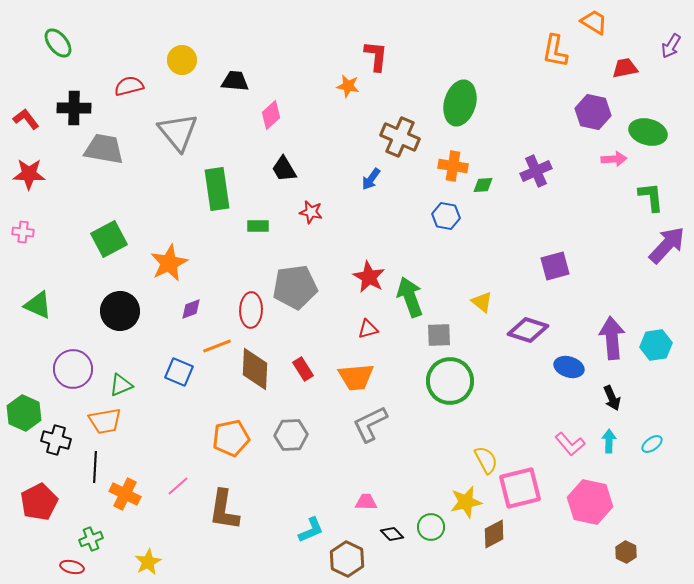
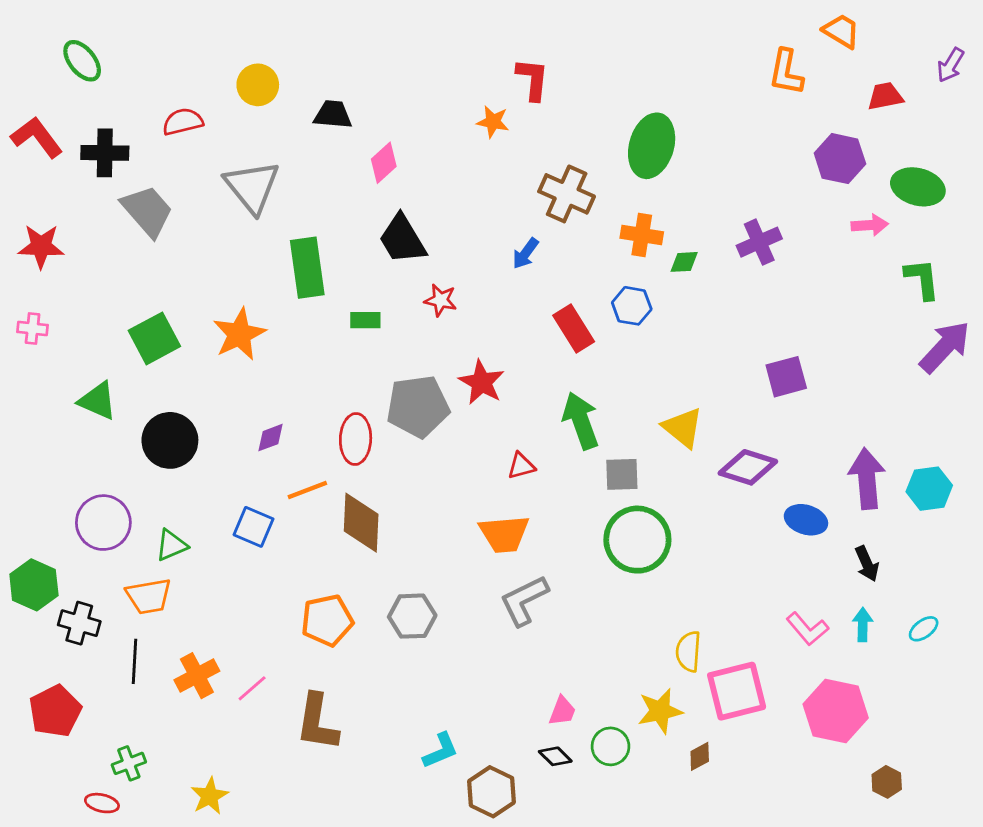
red L-shape: (26, 119) -> (37, 137), moved, size x1.4
gray trapezoid: (104, 149) -> (147, 211), turned 39
black trapezoid: (284, 169) -> (402, 239), size x1.4
orange star: (169, 263) -> (239, 334), moved
red star: (369, 277) -> (482, 382), moved
yellow triangle: (482, 302) -> (683, 428), size x1.4
green triangle: (38, 305) -> (98, 401), moved
red rectangle: (303, 369) -> (574, 329), moved, size x1.4
yellow semicircle: (486, 460) -> (688, 651), turned -148
orange cross: (125, 494) -> (197, 676), moved, turned 36
pink trapezoid: (366, 502) -> (562, 711), moved, turned 110
brown diamond: (494, 534) -> (700, 756), size x0.7

